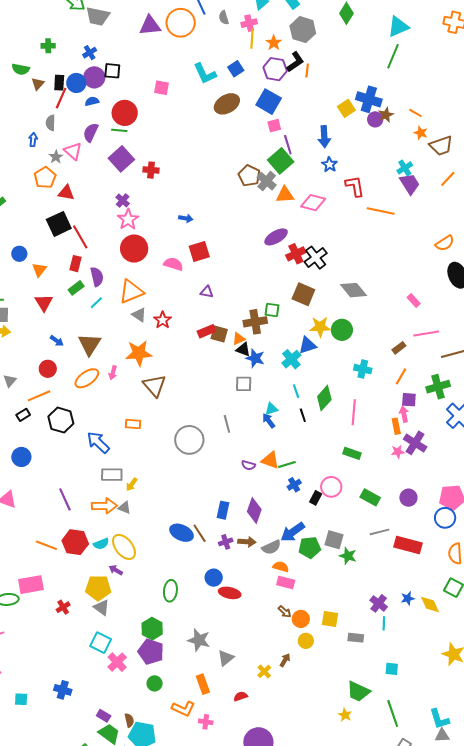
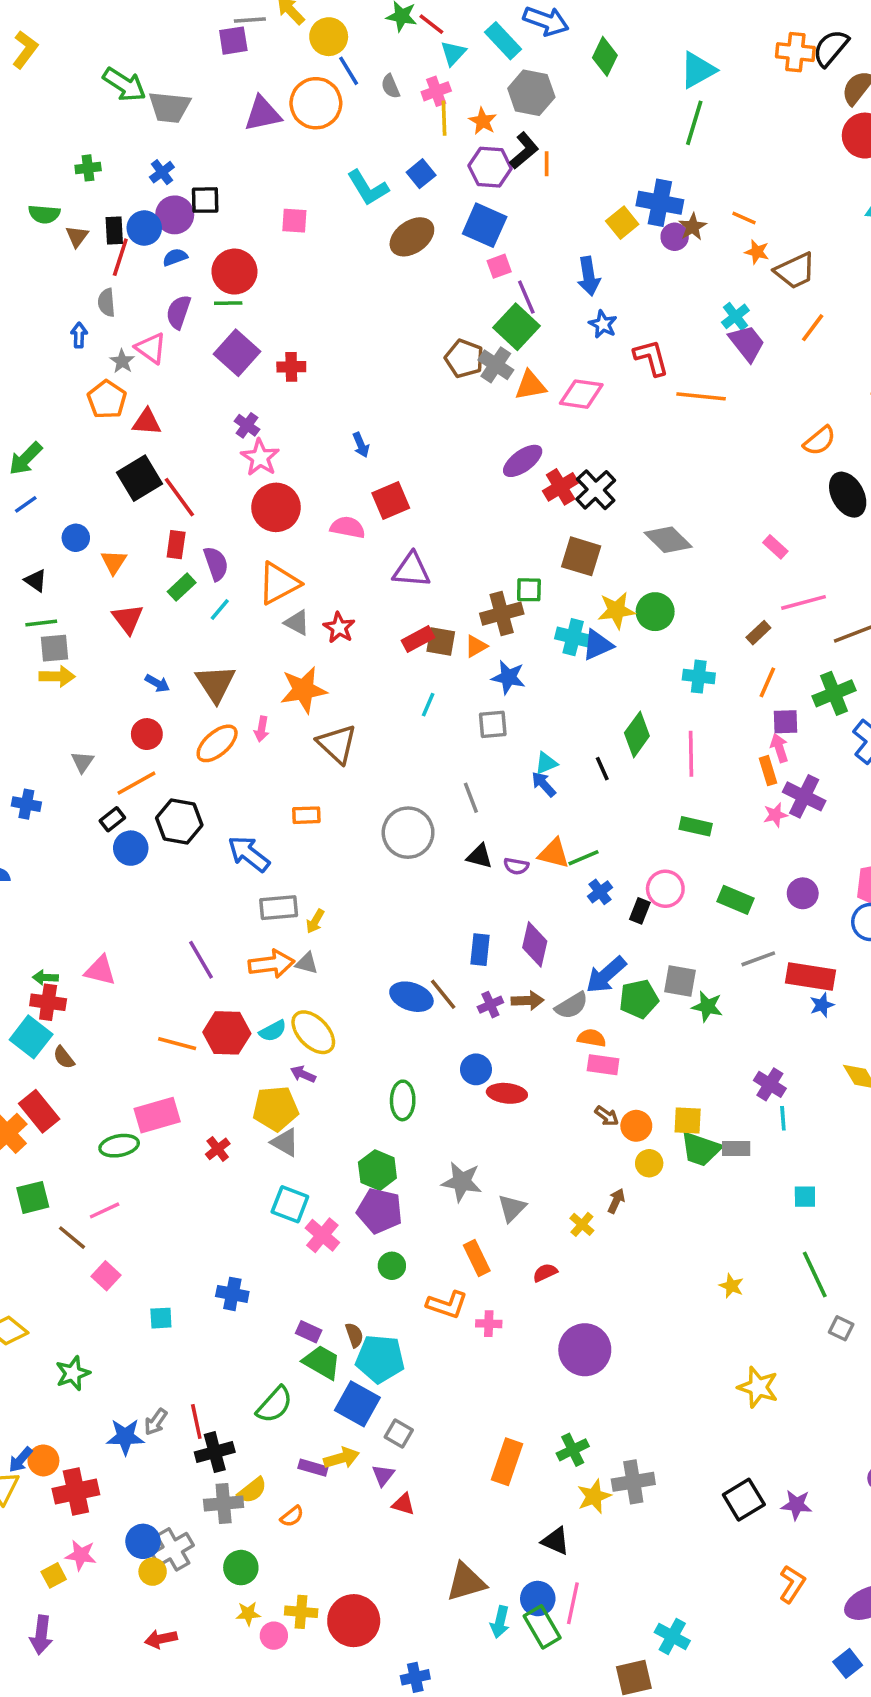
blue arrow: (186, 218) -> (361, 445), turned 64
purple triangle: (207, 292) -> (411, 570), size x1.6
black triangle: (243, 349) -> (480, 856), moved
cyan cross: (291, 359) -> (573, 637), moved, turned -30
cyan line: (296, 391) -> (428, 705), moved, turned 48
blue circle: (21, 457) -> (131, 848), moved
blue star: (408, 598) -> (822, 1005), moved
green trapezoid: (358, 692) -> (701, 1149), moved

